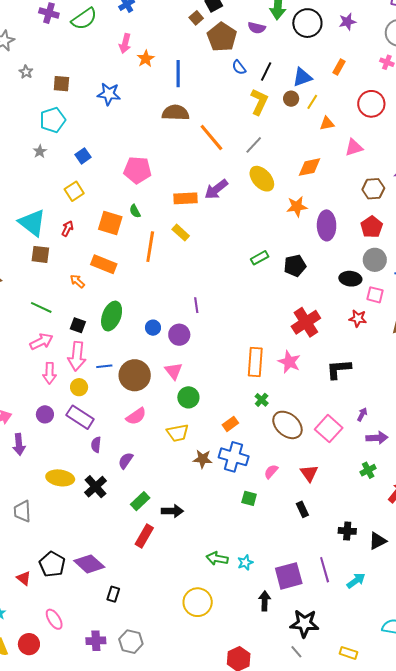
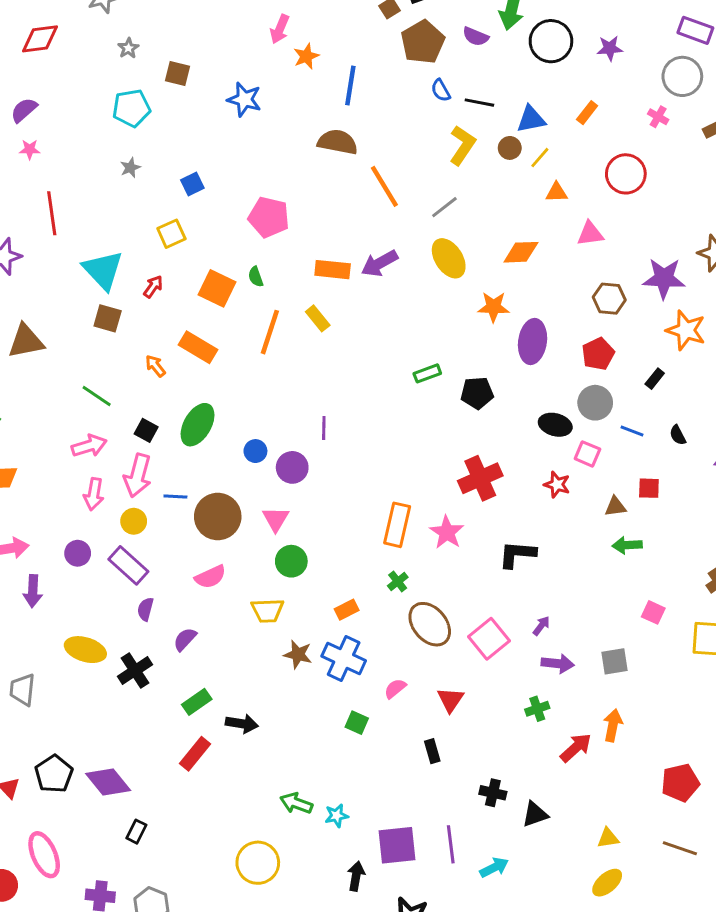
black line: (266, 71) -> (479, 103), turned 66
cyan pentagon: (53, 120) -> (131, 108), moved
pink ellipse: (54, 619) -> (44, 855), size x1.4

